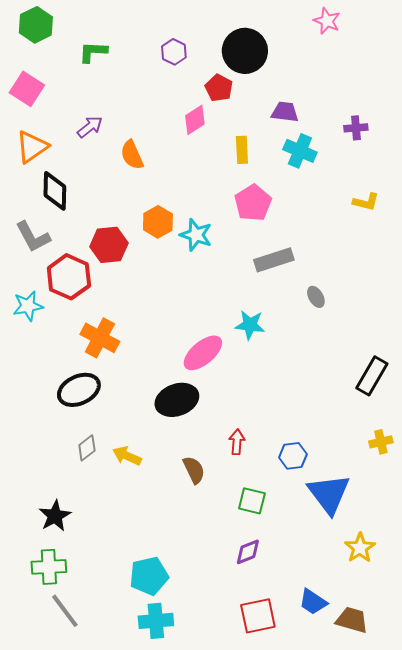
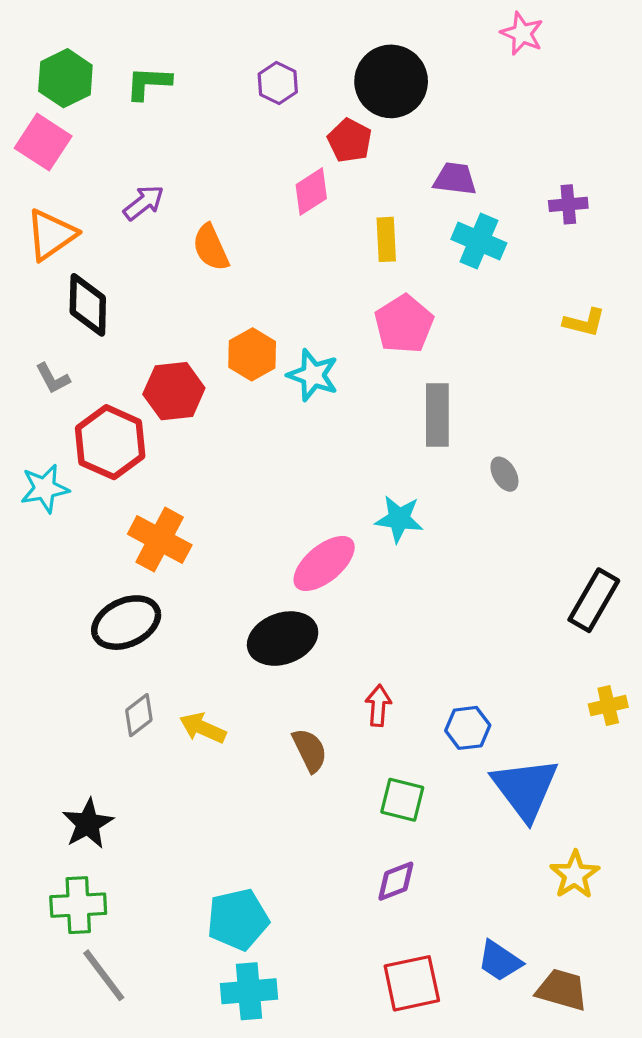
green hexagon: (36, 25) -> (65, 78), moved
gray L-shape: (33, 237) -> (53, 378), size x0.6
gray rectangle: (274, 260) -> (437, 415), turned -72

